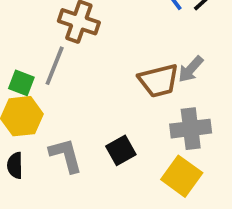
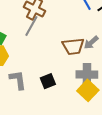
gray line: (55, 66) -> (31, 26), moved
yellow square: (182, 176) -> (88, 90), moved

